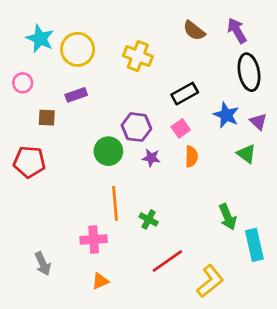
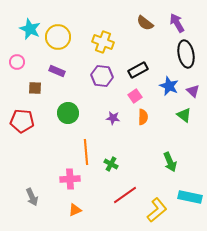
purple rectangle: (76, 95) -> (57, 71), turned 42
purple hexagon: (136, 127) -> (102, 76), moved
green circle: (108, 151) -> (68, 113), moved
cyan rectangle: (254, 245) -> (190, 197), moved, turned -65

